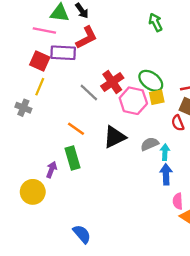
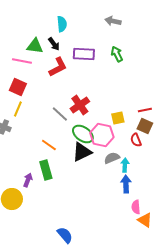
purple rectangle: (63, 53) -> (84, 54), moved
green ellipse: (151, 81) -> (83, 134), moved
pink hexagon: (133, 101) -> (102, 135), moved
blue semicircle: (82, 234) -> (65, 235), moved

